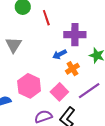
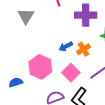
gray triangle: (13, 45) -> (26, 16), moved
blue arrow: (60, 54) -> (66, 47), moved

